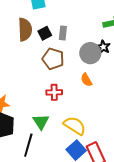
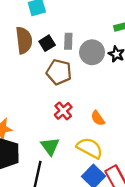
gray circle: (90, 53) -> (92, 52), moved
orange semicircle: (86, 80) -> (98, 118), moved
red cross: (54, 92) -> (63, 111), turned -35

